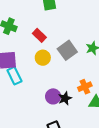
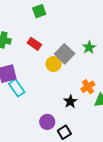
yellow circle: (43, 58) -> (54, 64), moved
purple circle: (53, 96) -> (47, 122), moved

